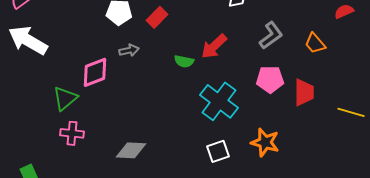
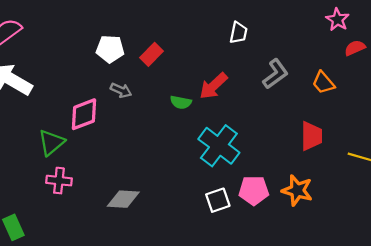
gray arrow: (129, 50) -> (121, 90), turned 36
pink pentagon: (270, 79) -> (254, 190), moved
orange star: (265, 142) -> (297, 190), moved

